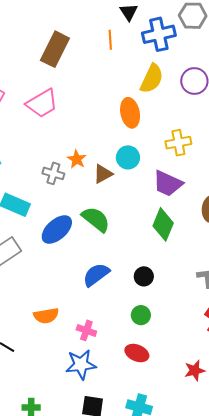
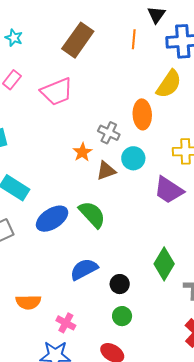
gray cross: (53, 173) -> (109, 133), moved
green diamond: (163, 224) -> (164, 264), moved
black circle: (144, 276) -> (120, 284), moved

